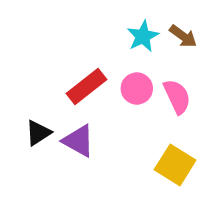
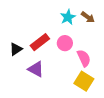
pink semicircle: (177, 97) -> (84, 58), moved
black triangle: (38, 133) -> (16, 49), moved

